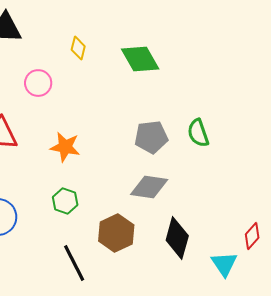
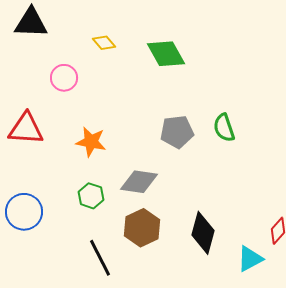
yellow diamond: (78, 48) -> (104, 43), turned -55
gray diamond: (149, 187) -> (139, 182), moved
cyan triangle: (224, 264) -> (250, 259), turned 36

